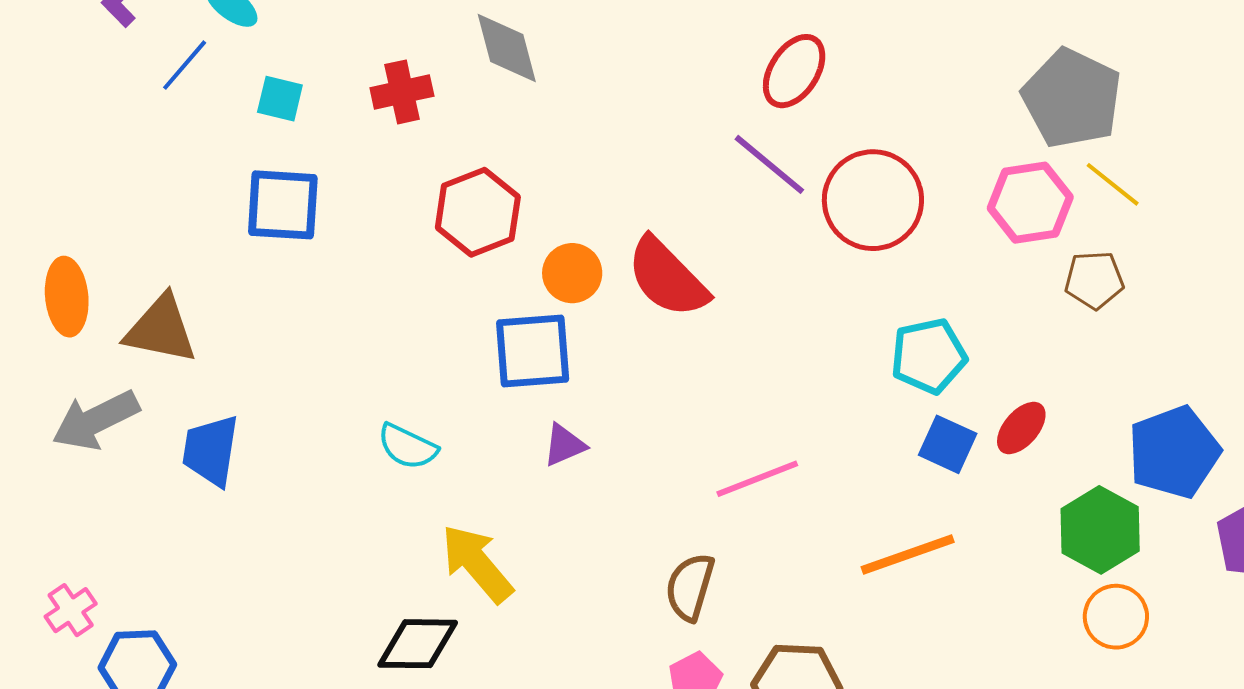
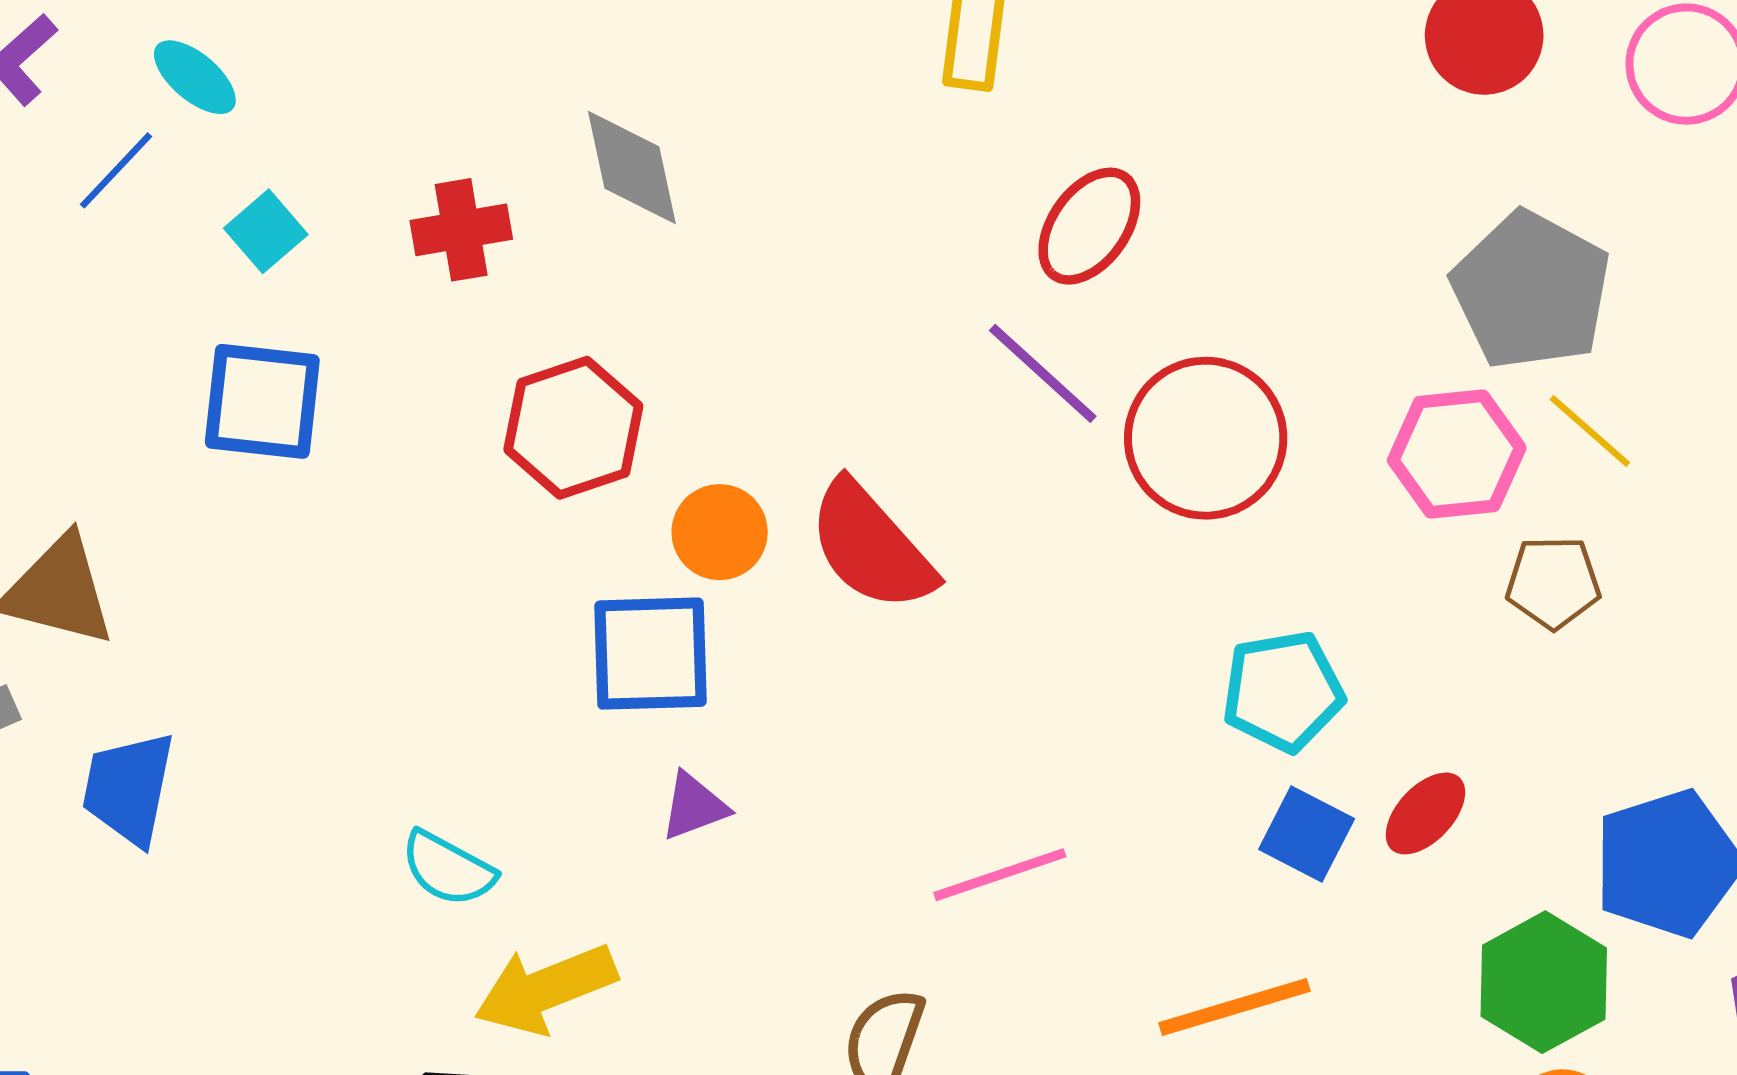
cyan square: (280, 99) -> (266, 231), turned 33
cyan semicircle: (408, 447) -> (448, 869), moved
yellow arrow: (477, 564) -> (546, 989), turned -74

